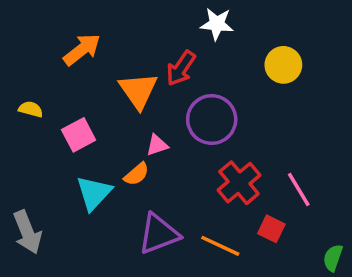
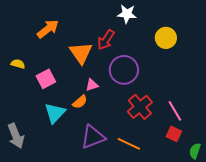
red square: (271, 229) -> (174, 134), moved

